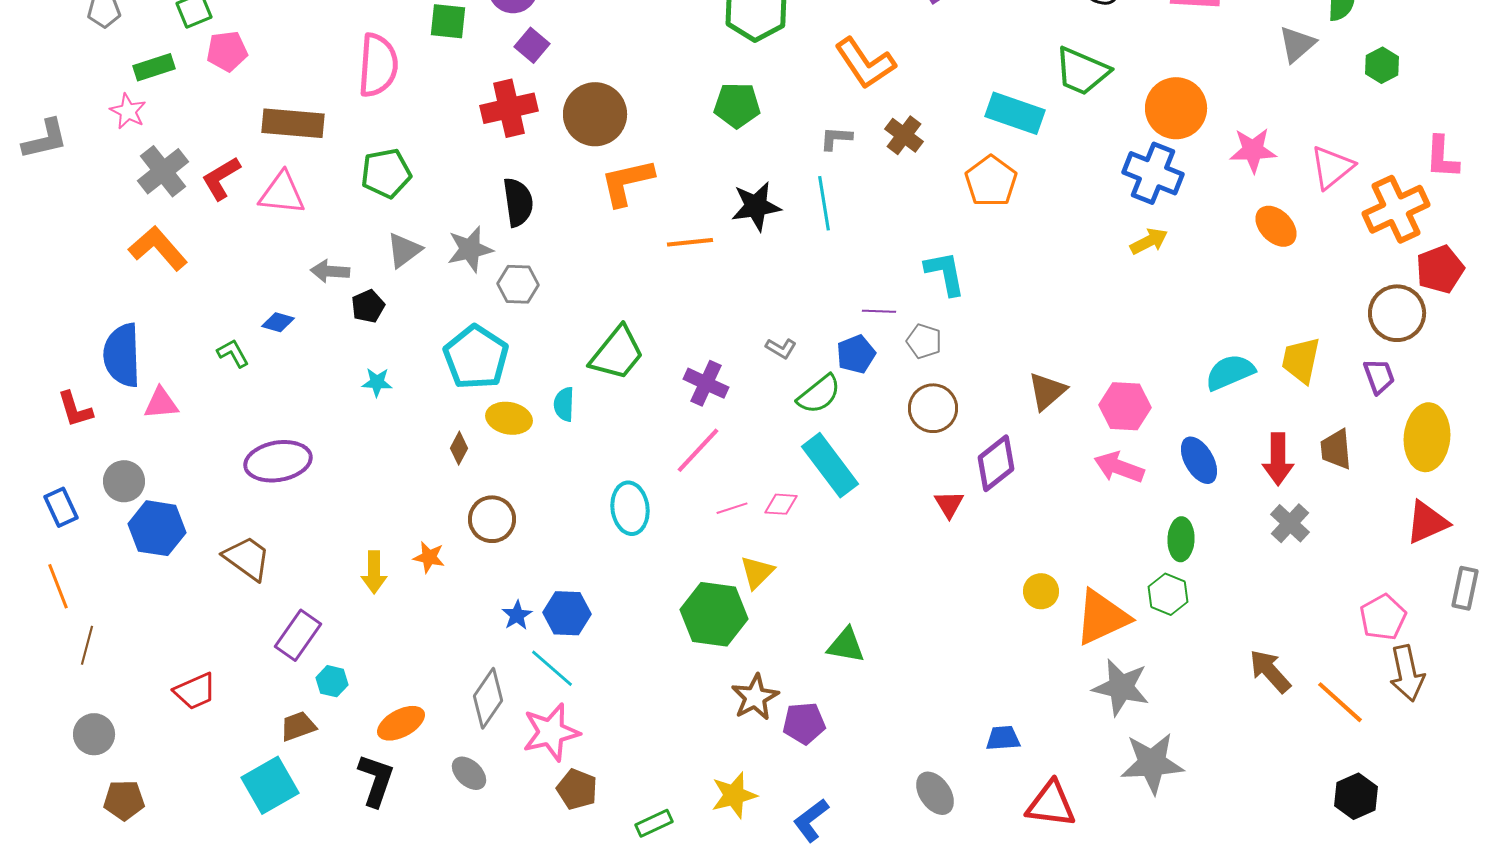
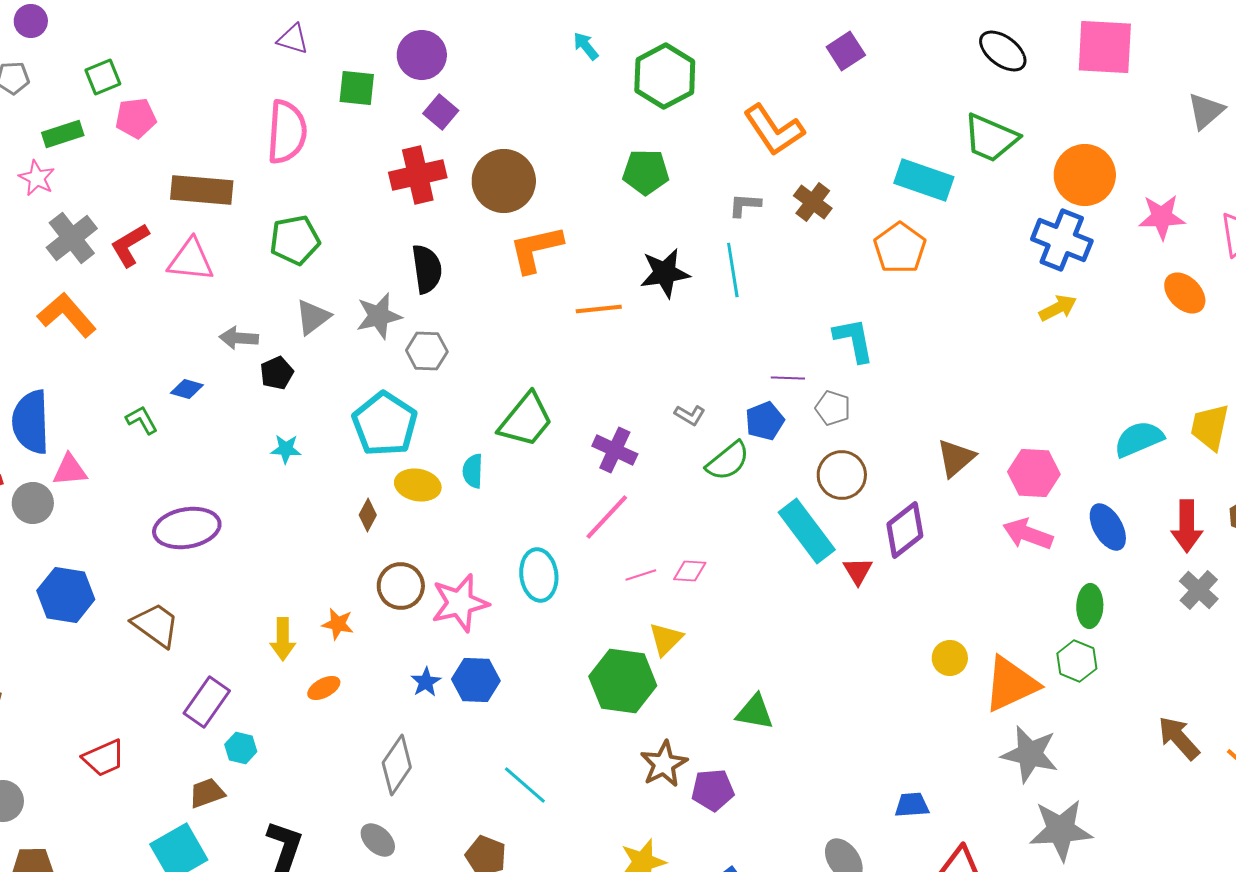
cyan rectangle: (830, 465) -> (807, 531), moved
gray circle: (124, 481) -> (33, 503), moved
cyan line: (552, 668) -> (525, 785), moved
orange ellipse: (401, 723) -> (324, 688), moved, size x0.7
pink star: (551, 732) -> (460, 603), moved

